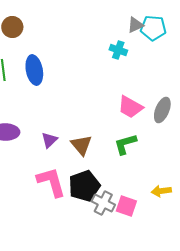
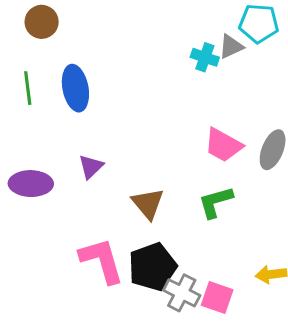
gray triangle: (135, 25) -> (231, 47), moved
purple triangle: (49, 140) -> (91, 167), moved

